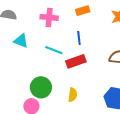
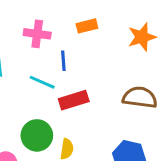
blue line: (79, 38) -> (63, 61), moved
green circle: (41, 87) -> (37, 135), moved

